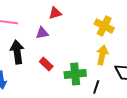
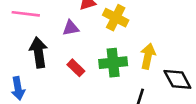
yellow cross: (104, 26) -> (116, 18), moved
green cross: (75, 74) -> (113, 63), moved

